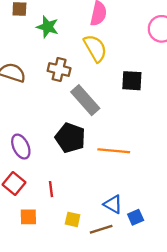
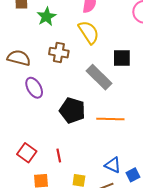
green star: (48, 27) -> (47, 17), turned 30
gray rectangle: (85, 100) -> (99, 77), moved
purple ellipse: (21, 147) -> (34, 88), moved

